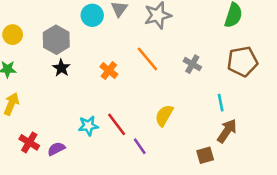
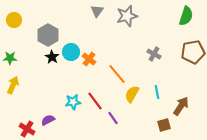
cyan circle: (92, 15) -> (71, 52), moved
yellow circle: (13, 35) -> (14, 20), moved
orange line: (147, 59) -> (117, 74), moved
cyan line: (221, 103) -> (157, 92), moved
red cross: (29, 142) -> (27, 129), moved

